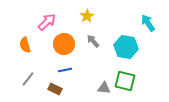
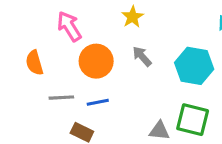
pink arrow: (47, 22) -> (69, 26), turned -78
gray line: (28, 79) -> (61, 98), moved, turned 49

